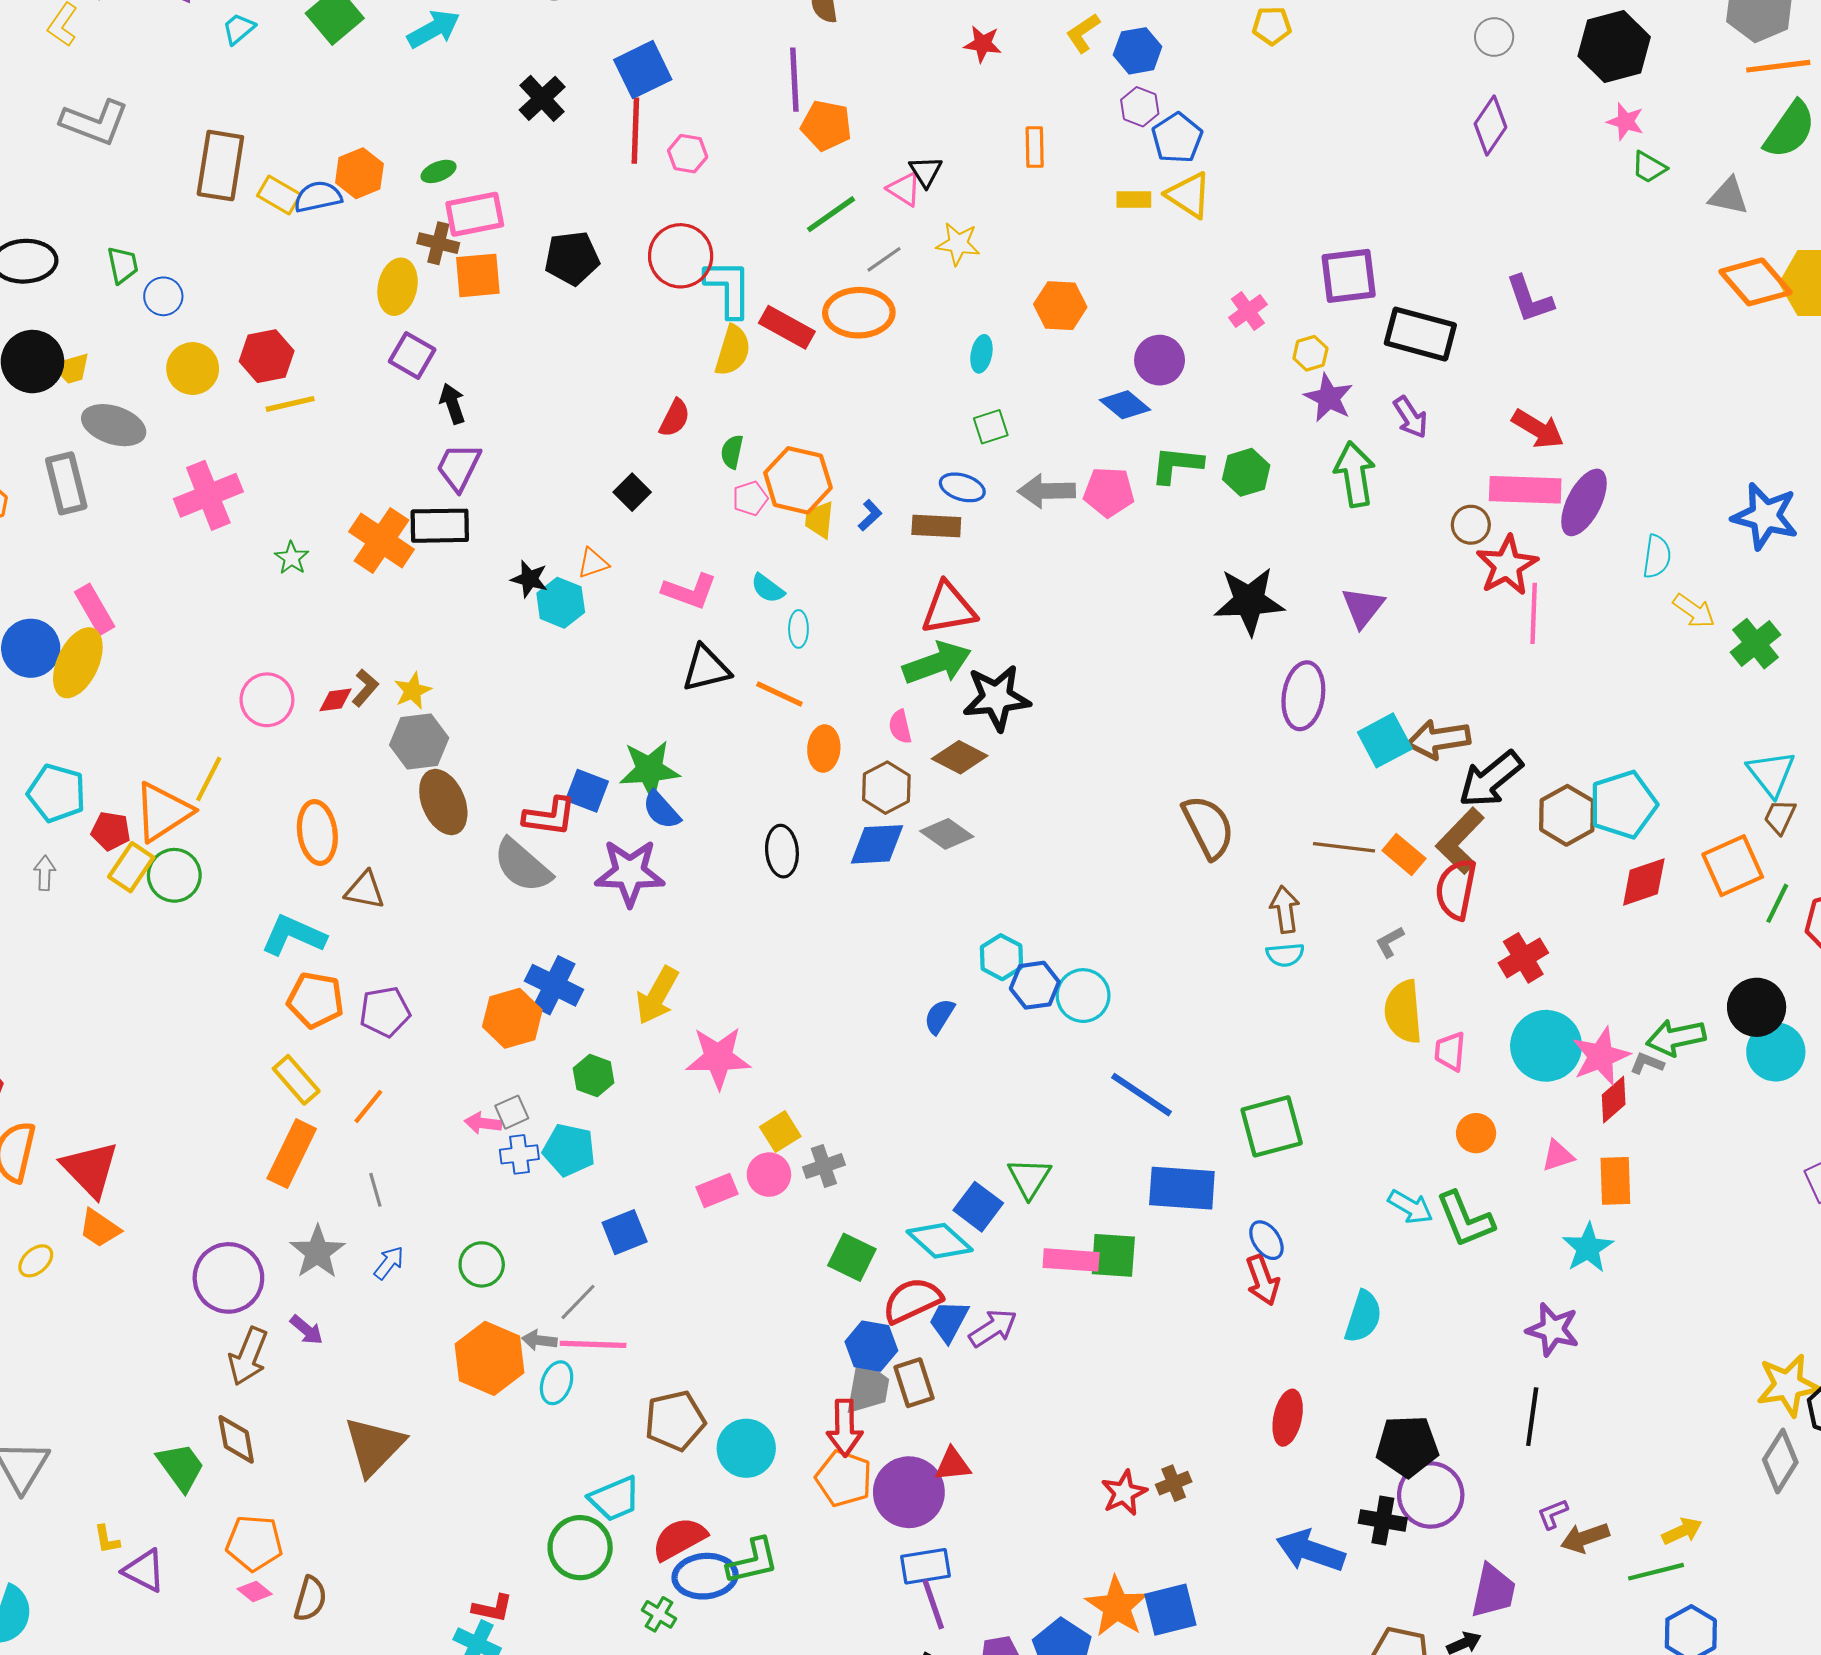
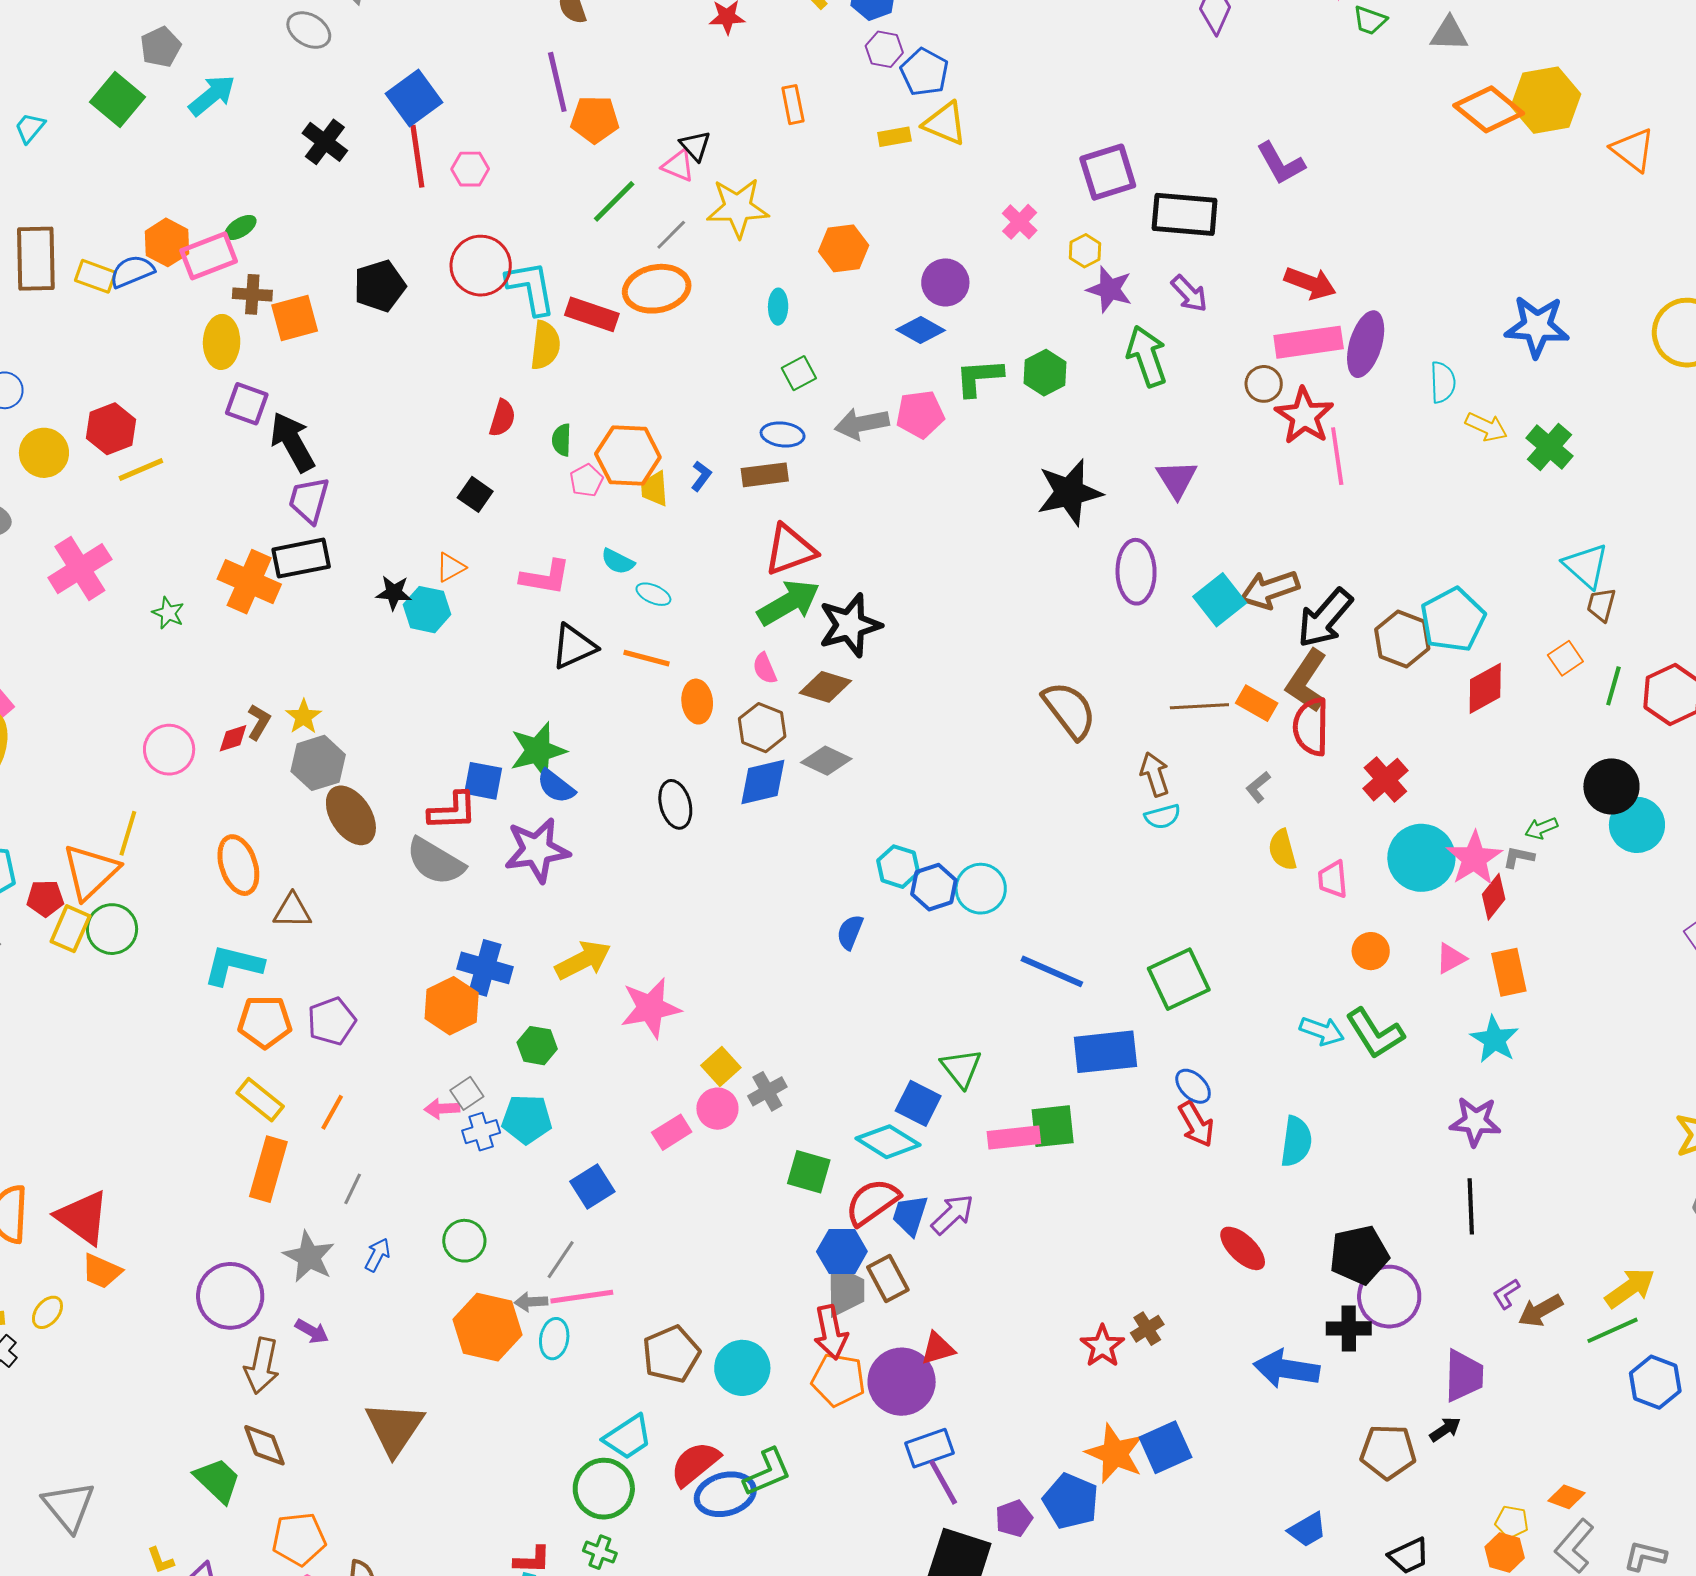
pink rectangle: (475, 214) -> (209, 256), moved
yellow star: (958, 244) -> (738, 208), size x1.5
black arrow: (452, 404) -> (292, 442), size x1.6
cyan ellipse: (798, 629) -> (653, 594), turned -56
orange square: (1733, 866) -> (1565, 658), size x0.6
yellow arrow: (657, 995) -> (583, 960), turned -136
yellow semicircle: (1403, 1012) -> (1282, 850), size x0.7
green arrow: (1676, 1038) -> (1541, 828), size x0.6
gray line: (375, 1190) -> (353, 1189), turned 52
red ellipse: (1288, 1418) -> (1243, 1248), turned -48
yellow arrow: (1682, 1531) -> (1630, 1288), size x1.4
green cross: (659, 1614) -> (600, 1552), moved

